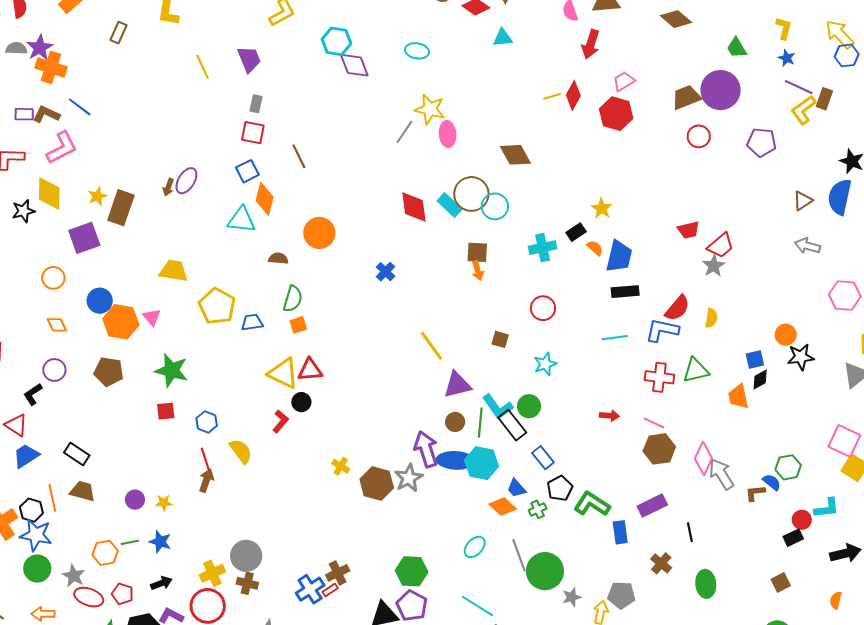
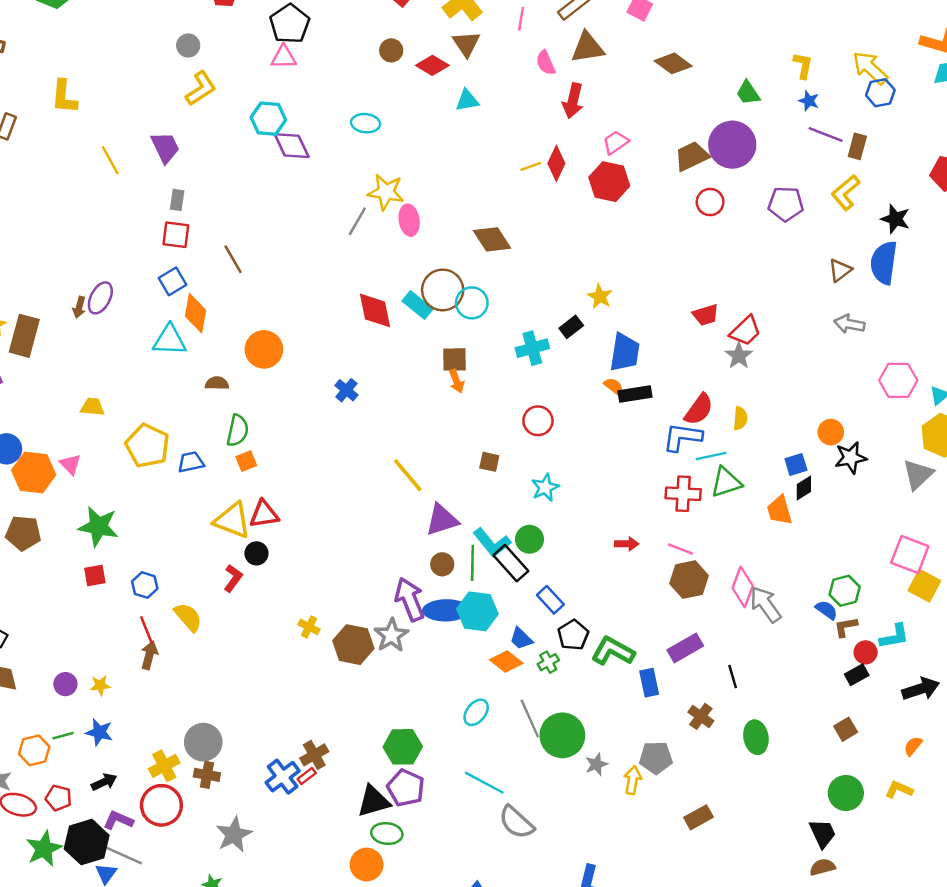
yellow L-shape: (804, 110) -> (846, 192), moved
orange semicircle: (595, 248) -> (614, 386), moved
yellow trapezoid: (174, 271) -> (93, 407), size x0.7
cyan line: (615, 338) -> (711, 456), moved
brown L-shape: (755, 493) -> (846, 627), moved
orange semicircle: (836, 600) -> (913, 746), turned 30

